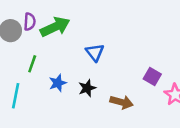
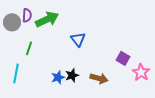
blue star: (58, 83) -> (58, 77), moved
black star: (87, 88) -> (72, 75), moved

